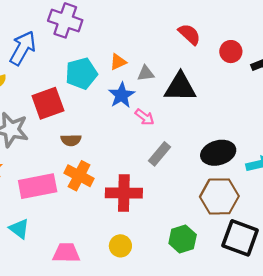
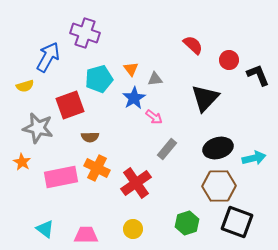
orange triangle: (118, 62) -> (131, 69), turned -42
black triangle: (180, 87) -> (205, 98), moved, turned -48
red cross: (124, 193) -> (136, 183), turned -36
cyan triangle: (19, 229) -> (45, 229), moved

